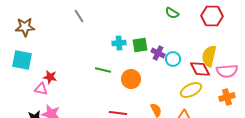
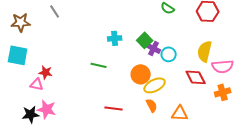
gray line: (79, 16) -> (55, 11), moved
green square: (140, 45) -> (145, 40), moved, turned -35
red diamond: (200, 69) -> (196, 77), moved
orange circle: (131, 79) -> (141, 74), moved
yellow ellipse: (191, 90) -> (155, 85), moved

